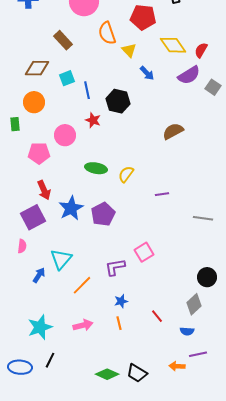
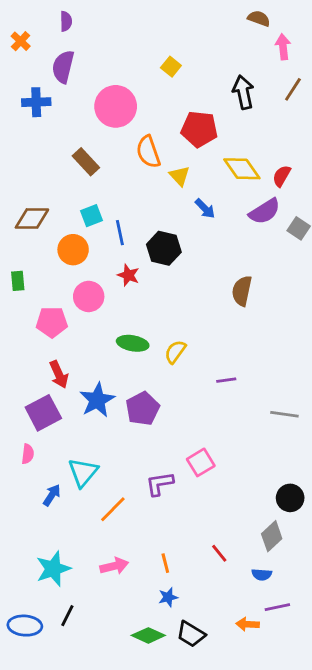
brown diamond: (37, 68) -> (32, 218), moved
orange circle: (34, 102) -> (73, 250), moved
brown semicircle: (173, 131) -> (242, 291), turned -50
blue star: (121, 301) -> (168, 597), moved

